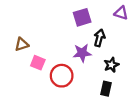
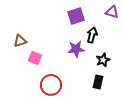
red circle: (62, 76) -> (51, 85), moved

